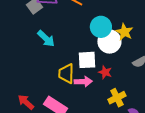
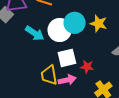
cyan arrow: (46, 39) -> (35, 33), moved
white circle: (109, 42) -> (60, 30), moved

